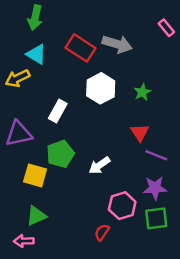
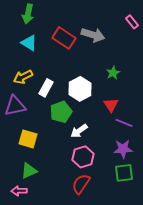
yellow arrow: (17, 78) -> (23, 77), moved
white hexagon: (101, 88) -> (80, 89), moved
green pentagon: (60, 154) -> (61, 112), moved
pink hexagon: (122, 206) -> (83, 157), moved
red semicircle: (102, 232) -> (81, 184), size x1.5

